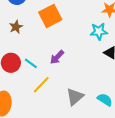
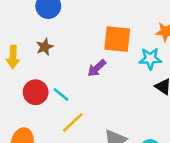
orange square: (50, 16) -> (117, 39), moved, turned 30
purple arrow: (57, 57) -> (97, 68), moved

